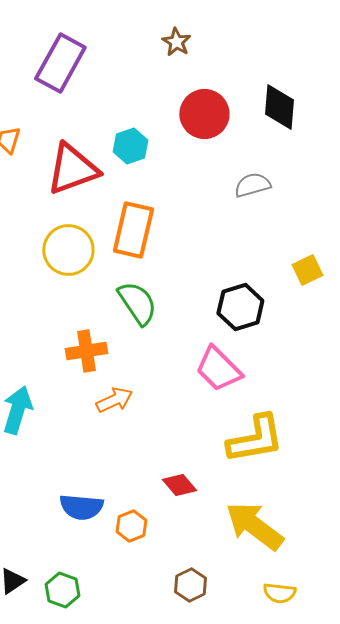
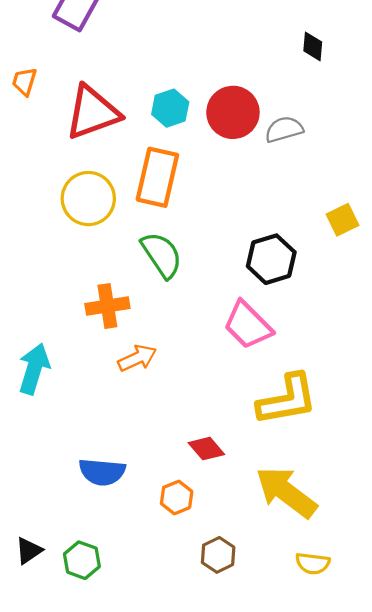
black diamond: (279, 107) -> (313, 46), size x0.6
red circle: (204, 114) -> (233, 112), moved
cyan hexagon: (130, 146) -> (170, 108), moved
orange hexagon: (131, 526) -> (177, 497), moved

